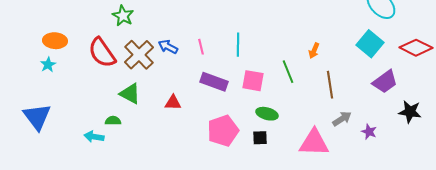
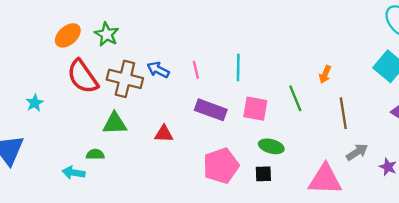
orange ellipse: (55, 41) -> (68, 35), moved, turned -45
brown cross: (139, 55) -> (125, 79), turned -32
cyan star: (48, 65) -> (35, 103), moved
green triangle: (130, 94) -> (115, 123), turned -30

